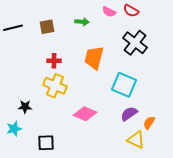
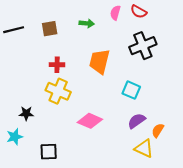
pink semicircle: (109, 12) -> (115, 13), turned 80
black cross: (135, 43) -> (143, 46), turned 30
cyan square: (124, 85) -> (131, 90), size x0.7

